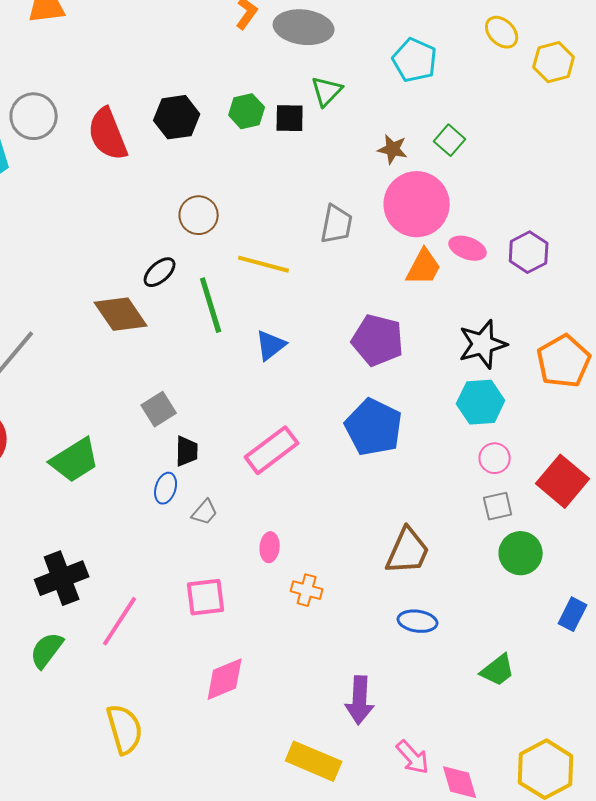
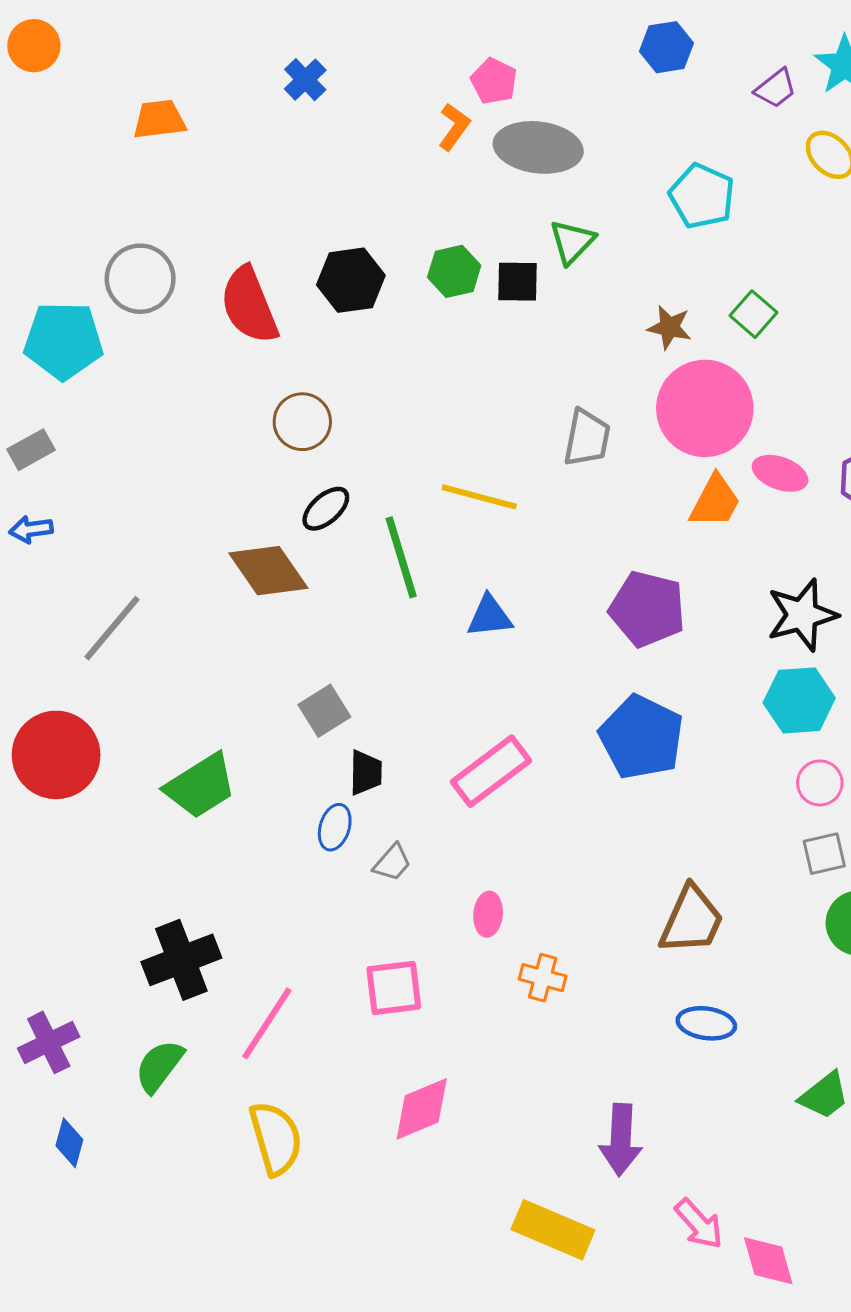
brown circle: (199, 215) -> (302, 422), moved
blue triangle: (271, 345) -> (490, 616), turned 32
yellow semicircle: (125, 729) -> (276, 1138), moved

